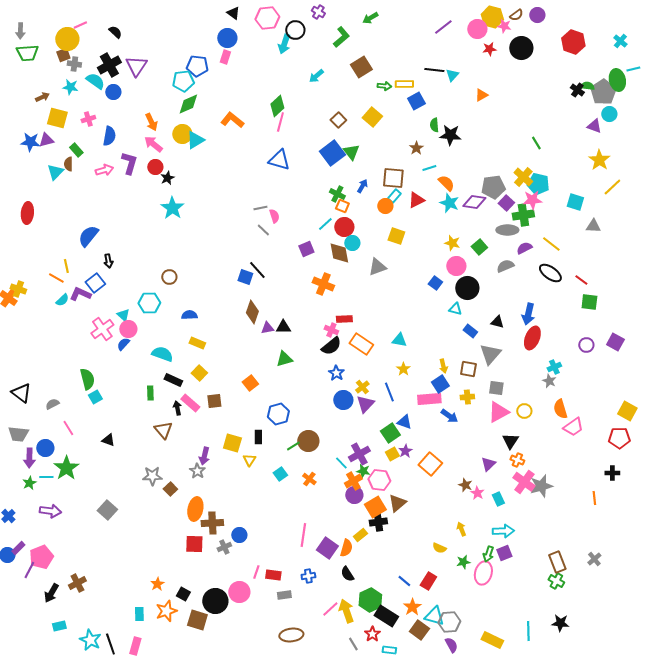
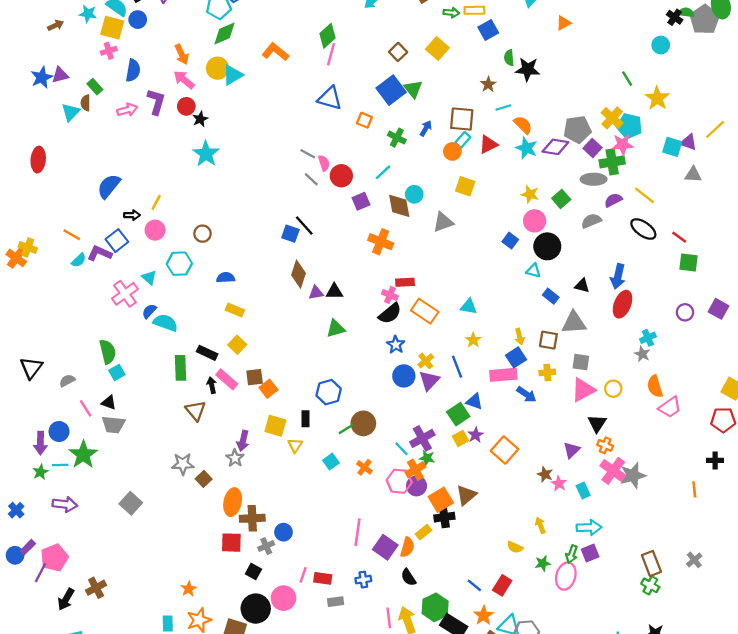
cyan circle: (609, 114) -> (661, 45), moved
yellow square: (57, 118) -> (112, 28), moved
purple triangle: (594, 126) -> (688, 142), moved
blue star: (30, 142) -> (42, 77), turned -30
yellow star: (599, 160) -> (657, 98), moved
orange square: (342, 206) -> (364, 120), moved
gray line: (260, 208) -> (308, 154), turned 40
red circle: (344, 227) -> (341, 176), moved
black arrow: (108, 261) -> (132, 215), turned -80
yellow line: (66, 266) -> (156, 202), moved, turned 40
pink circle: (128, 329) -> (155, 230), moved
cyan semicircle: (162, 354) -> (165, 323), moved
gray triangle: (490, 354) -> (574, 323), turned 45
orange square: (250, 383) -> (268, 389), moved
black triangle: (21, 393) -> (31, 368), turned 30
green rectangle: (150, 393) -> (181, 368), size x1.5
gray trapezoid: (18, 434) -> (113, 425), moved
black triangle: (108, 440) -> (109, 403), moved
pink hexagon: (379, 480) -> (399, 481), moved
black square: (183, 594) -> (253, 571), moved
pink line: (330, 609) -> (389, 618), turned -54

